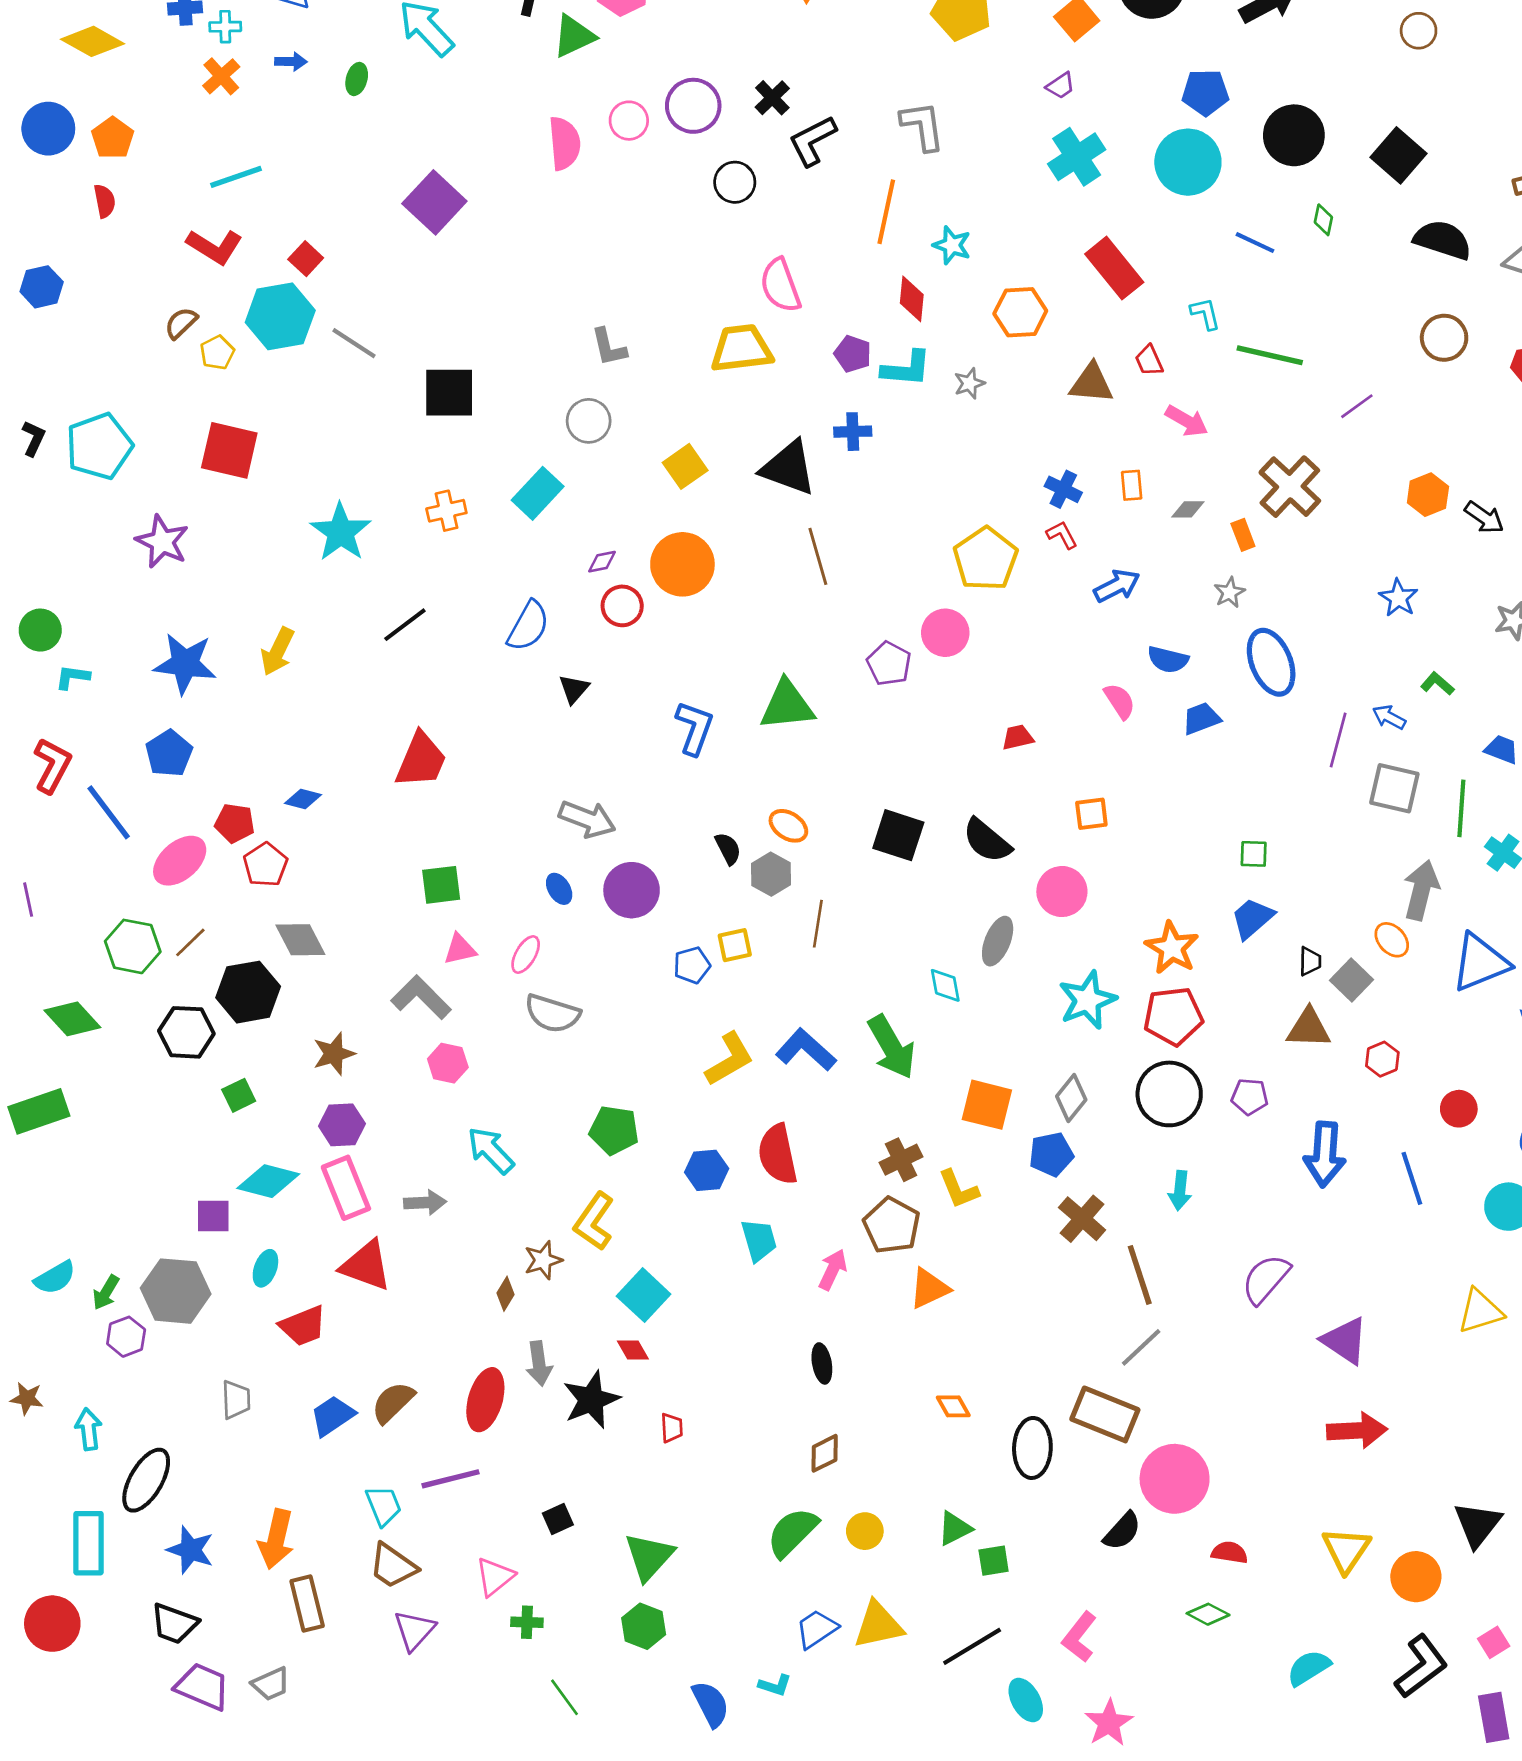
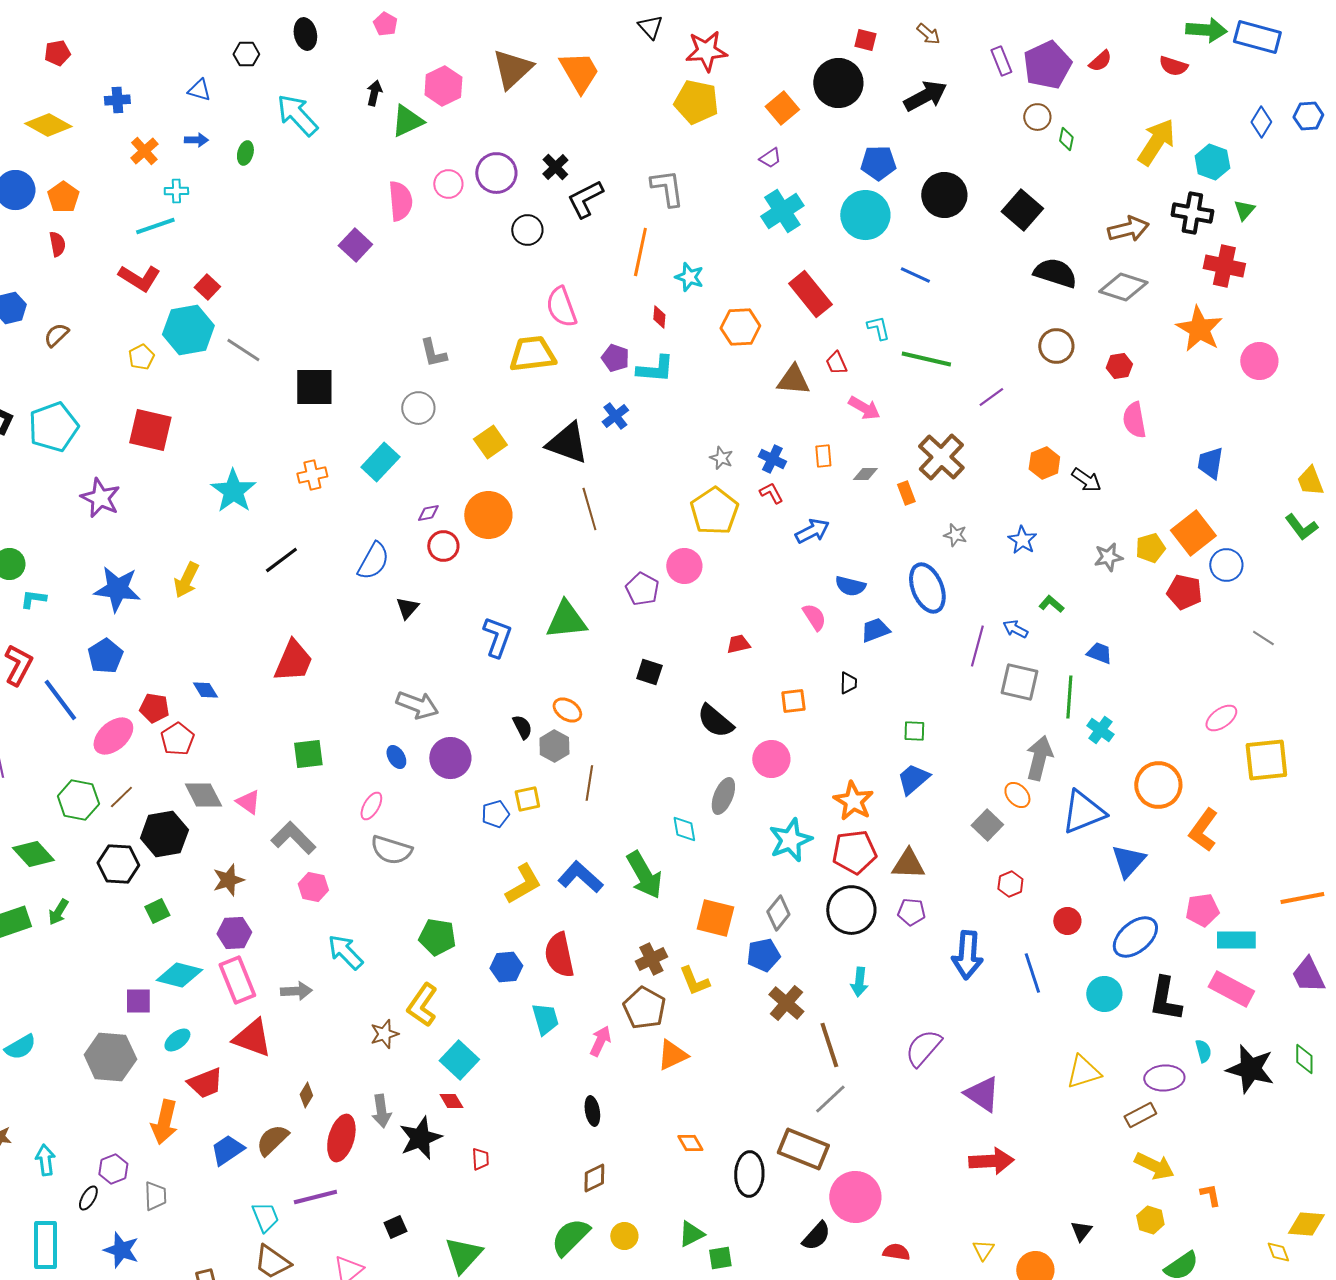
cyan cross: (225, 27) -> (176, 191), moved
purple square: (434, 202) -> (355, 245), moved, size x0.7
green diamond: (1323, 220) -> (1066, 139), moved
red diamond: (912, 299) -> (659, 317), size x0.7
brown semicircle: (181, 323) -> (56, 335), moved
gray star: (969, 383) -> (721, 458), moved, turned -30
blue cross: (853, 432) -> (615, 416), turned -36
gray star: (1230, 593) -> (955, 535), moved, turned -30
blue diamond: (303, 799) -> (205, 690), turned 44
black square: (898, 835) -> (649, 672), moved, size x0.7
pink triangle: (460, 949) -> (248, 802), moved, turned 48
black trapezoid: (1310, 961) -> (848, 683), moved
brown triangle: (1309, 1028) -> (908, 864), moved
cyan ellipse: (265, 1268) -> (177, 1040), turned 32
green arrow: (106, 1292) -> (58, 912), moved
brown diamond: (505, 1294) -> (306, 1095), moved
purple hexagon: (126, 1337) -> (113, 1169), moved
gray trapezoid: (236, 1400) -> (155, 1196), moved
black ellipse: (146, 1480) -> (88, 1198), size x0.5
black triangle: (1478, 1524) -> (1081, 1231), size x0.6
orange arrow: (276, 1539) -> (164, 1122), moved
yellow triangle: (1346, 1550) -> (983, 1250), size x0.6

